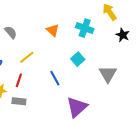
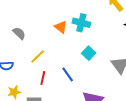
cyan cross: (85, 28) -> (81, 23), moved
red line: (19, 80) -> (43, 78), moved

